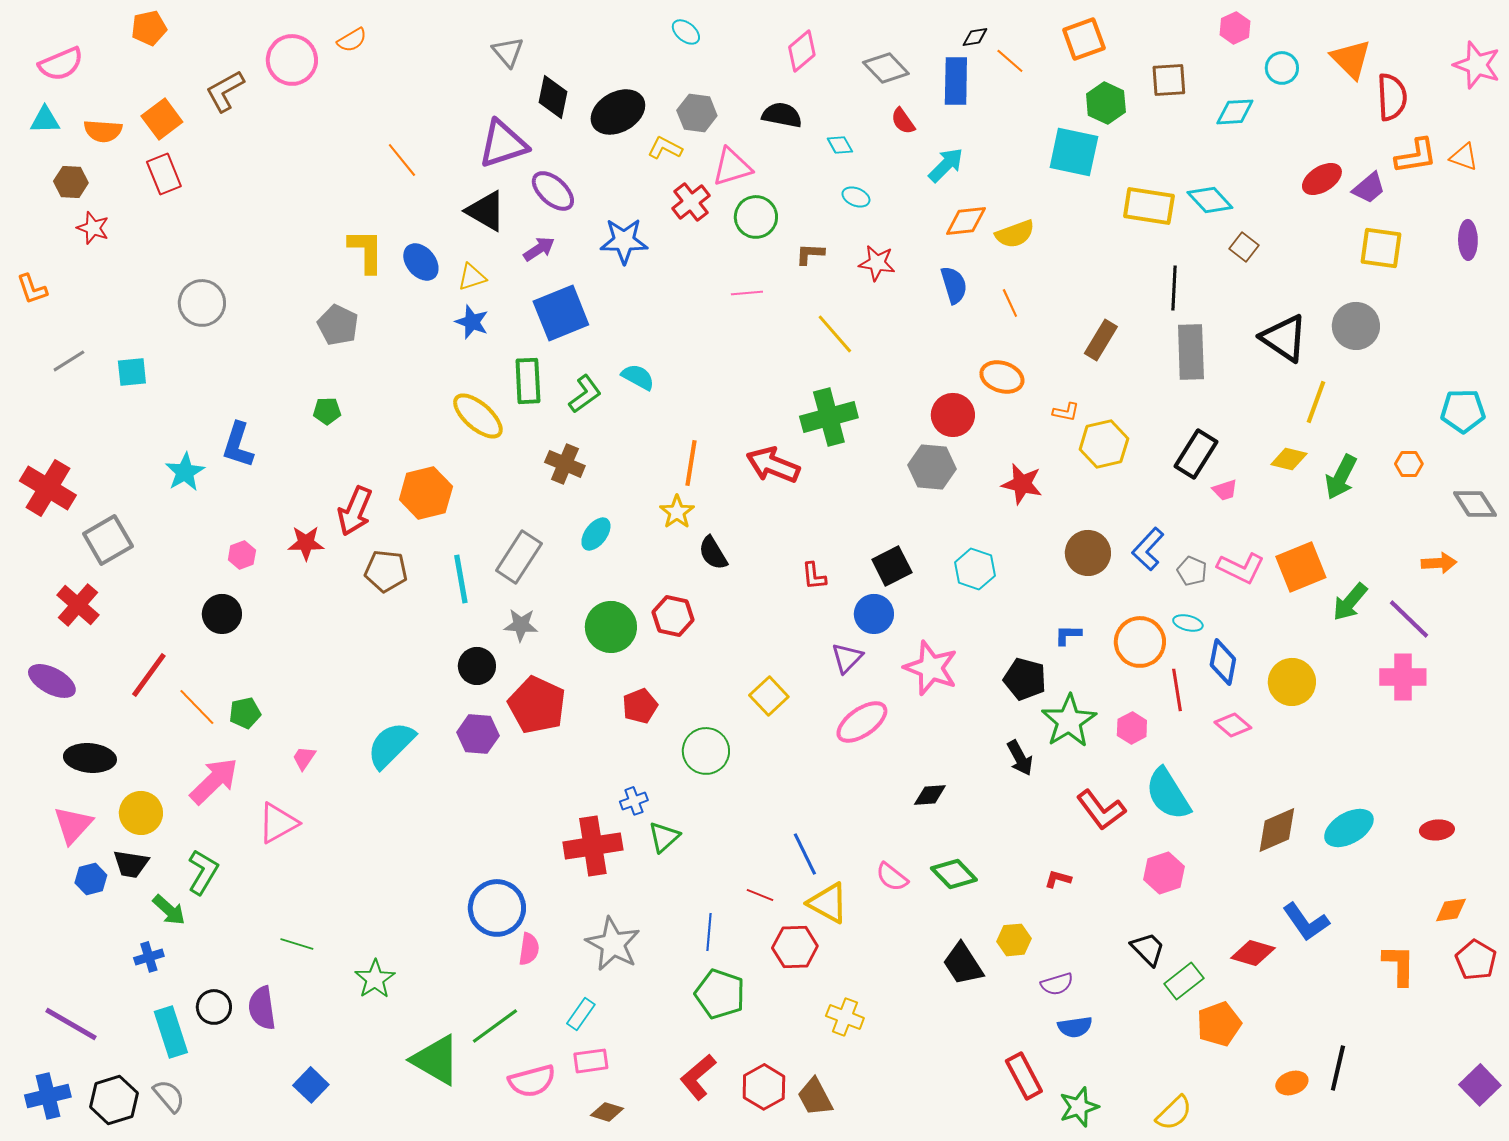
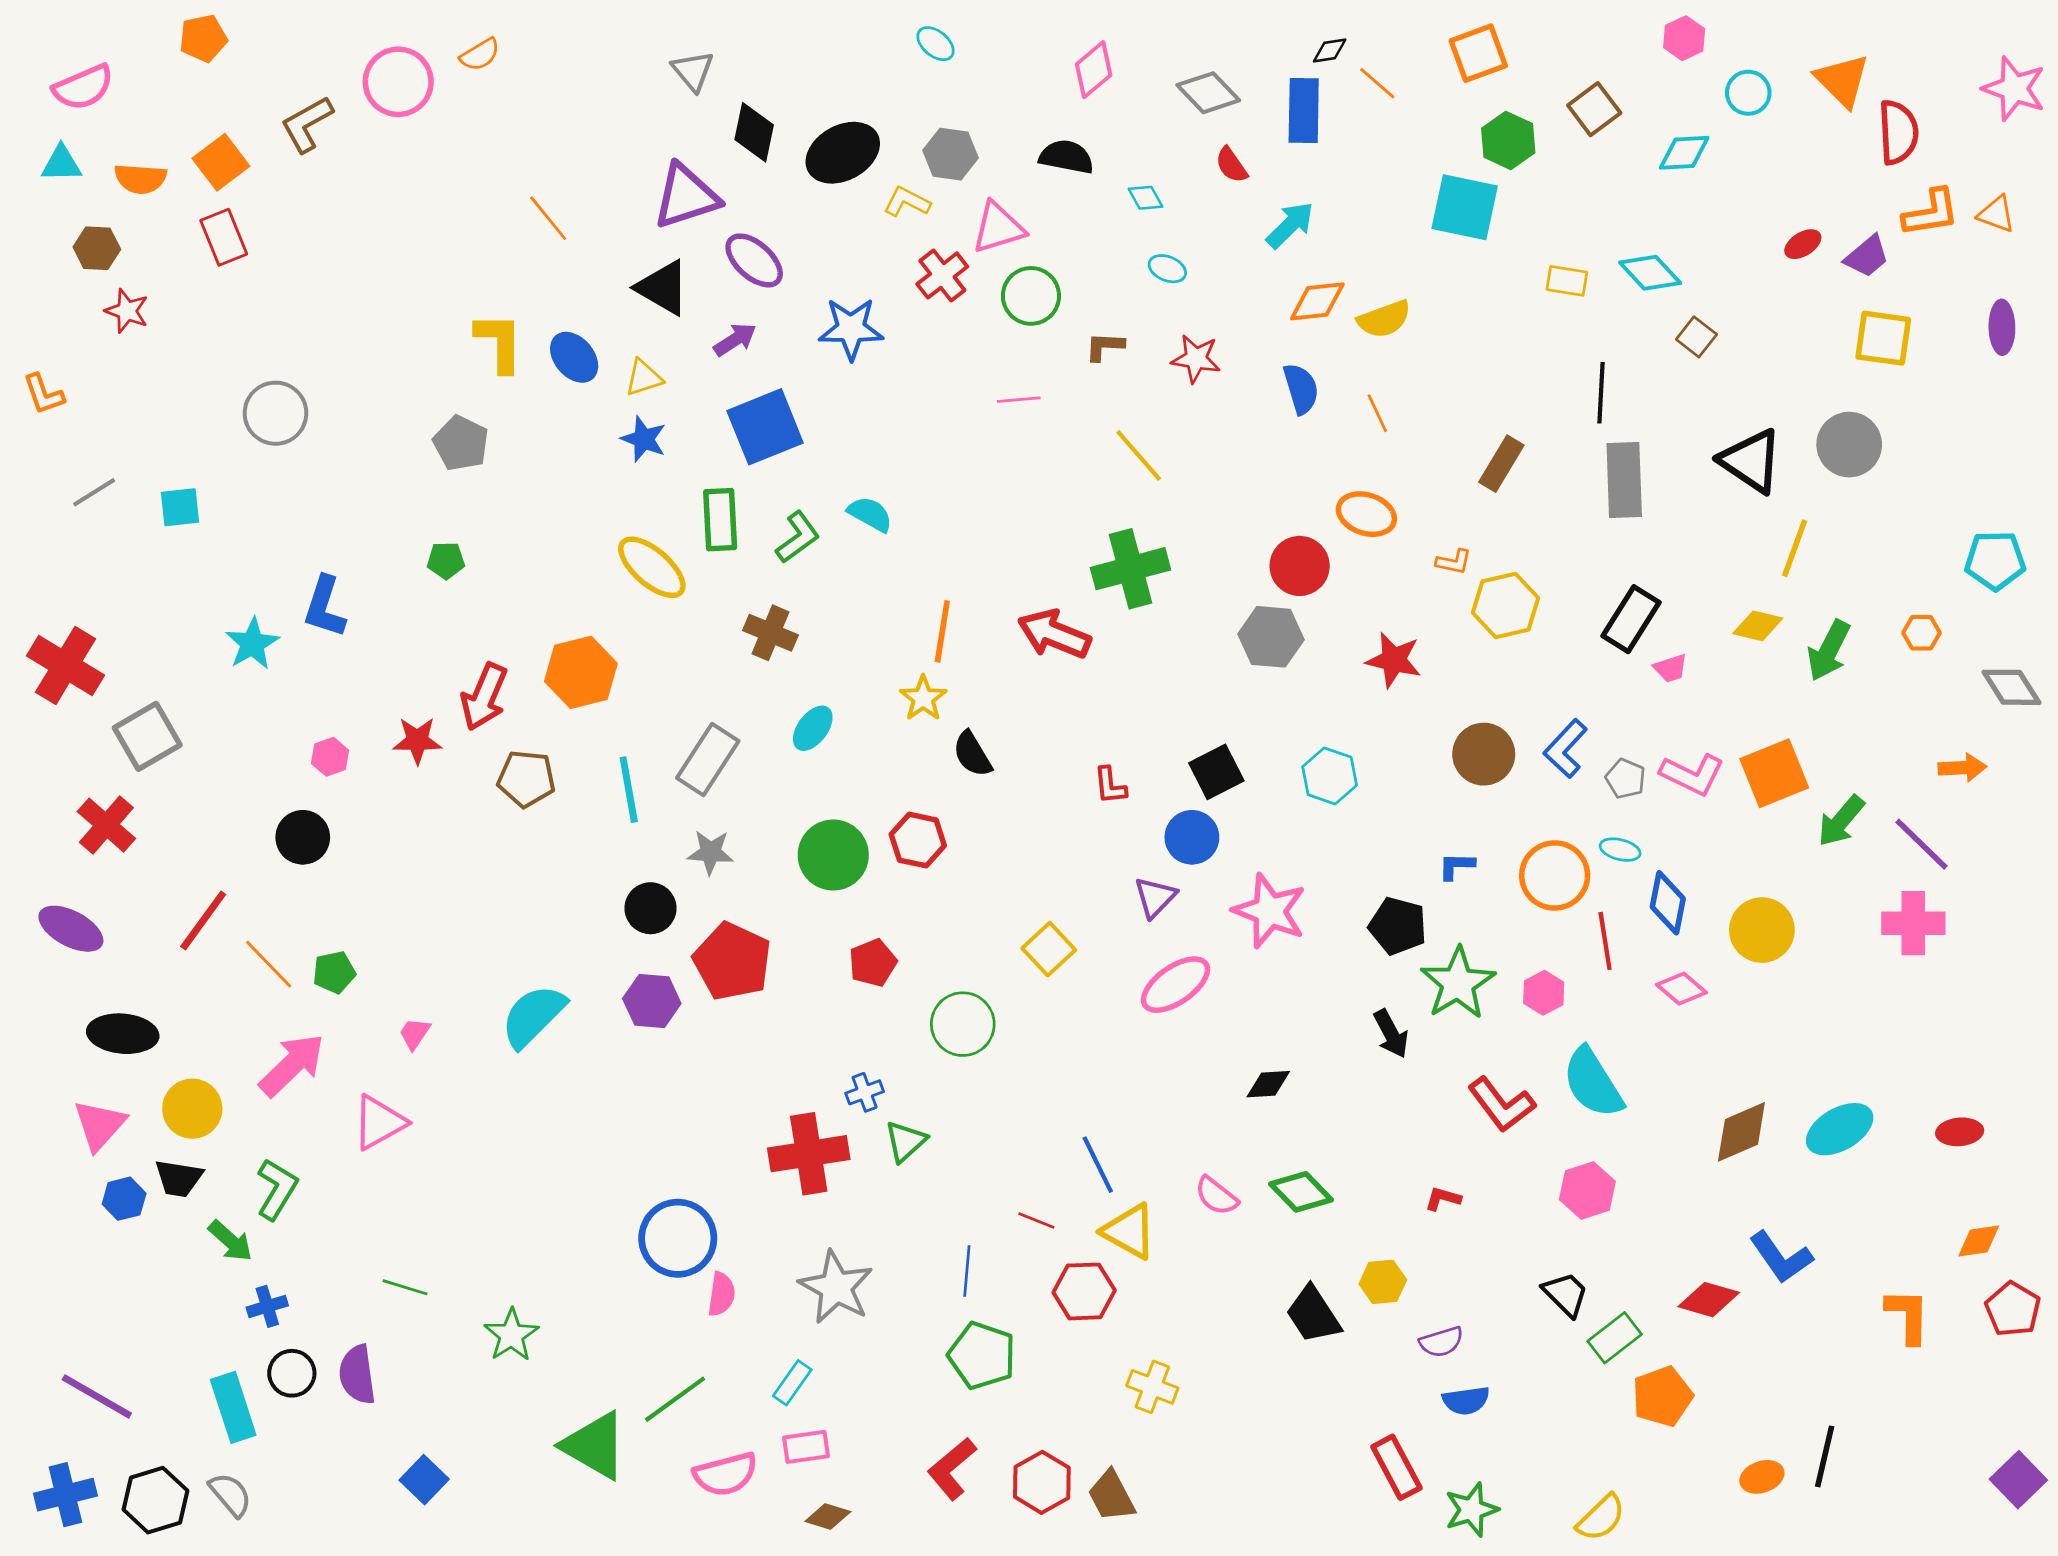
brown square: (1169, 80) -> (1594, 109), turned -33
red ellipse: (1322, 179) -> (1803, 244), size x0.7
yellow rectangle: (1149, 206) -> (1567, 281), size x0.6
blue cross: (149, 957) -> (267, 1306), moved

